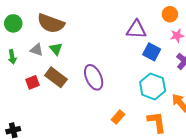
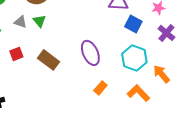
brown rectangle: (56, 77) -> (48, 60), moved
purple ellipse: (94, 77) -> (90, 53), moved
orange L-shape: (157, 122) -> (138, 93), turned -35

